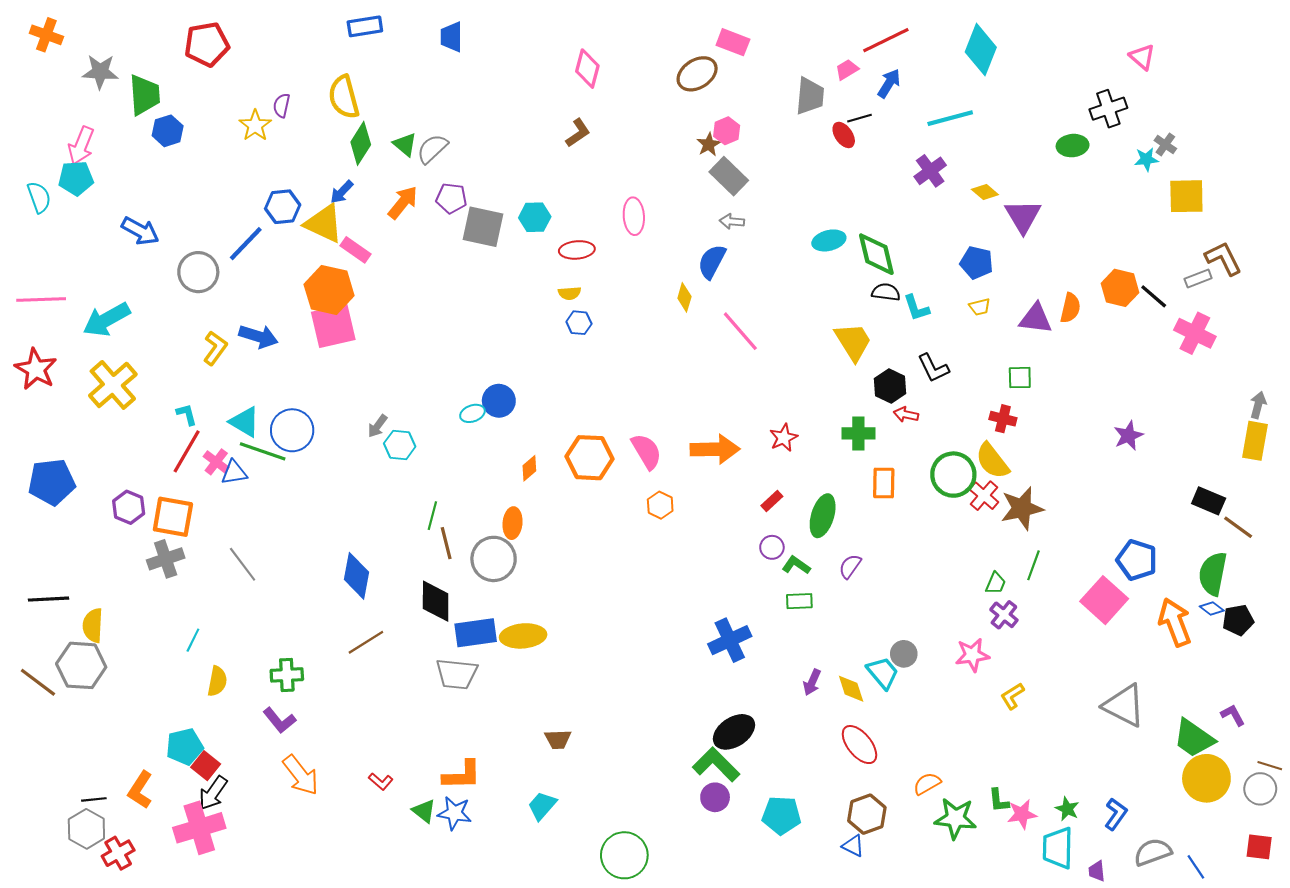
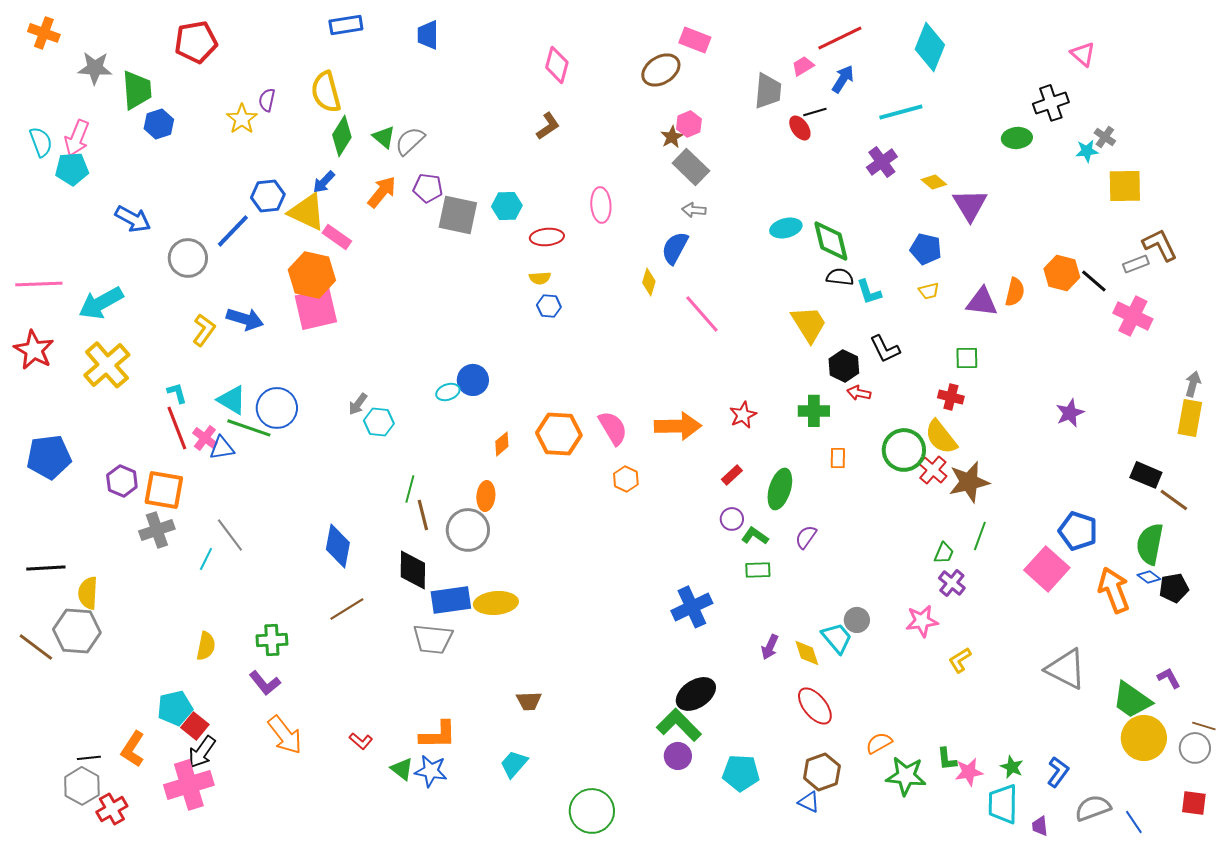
cyan semicircle: (39, 197) -> (41, 142), moved
red line: (187, 451) -> (177, 428), turned -51
orange rectangle: (884, 483) -> (838, 458), size x0.7
cyan line: (193, 640) -> (206, 559), moved

